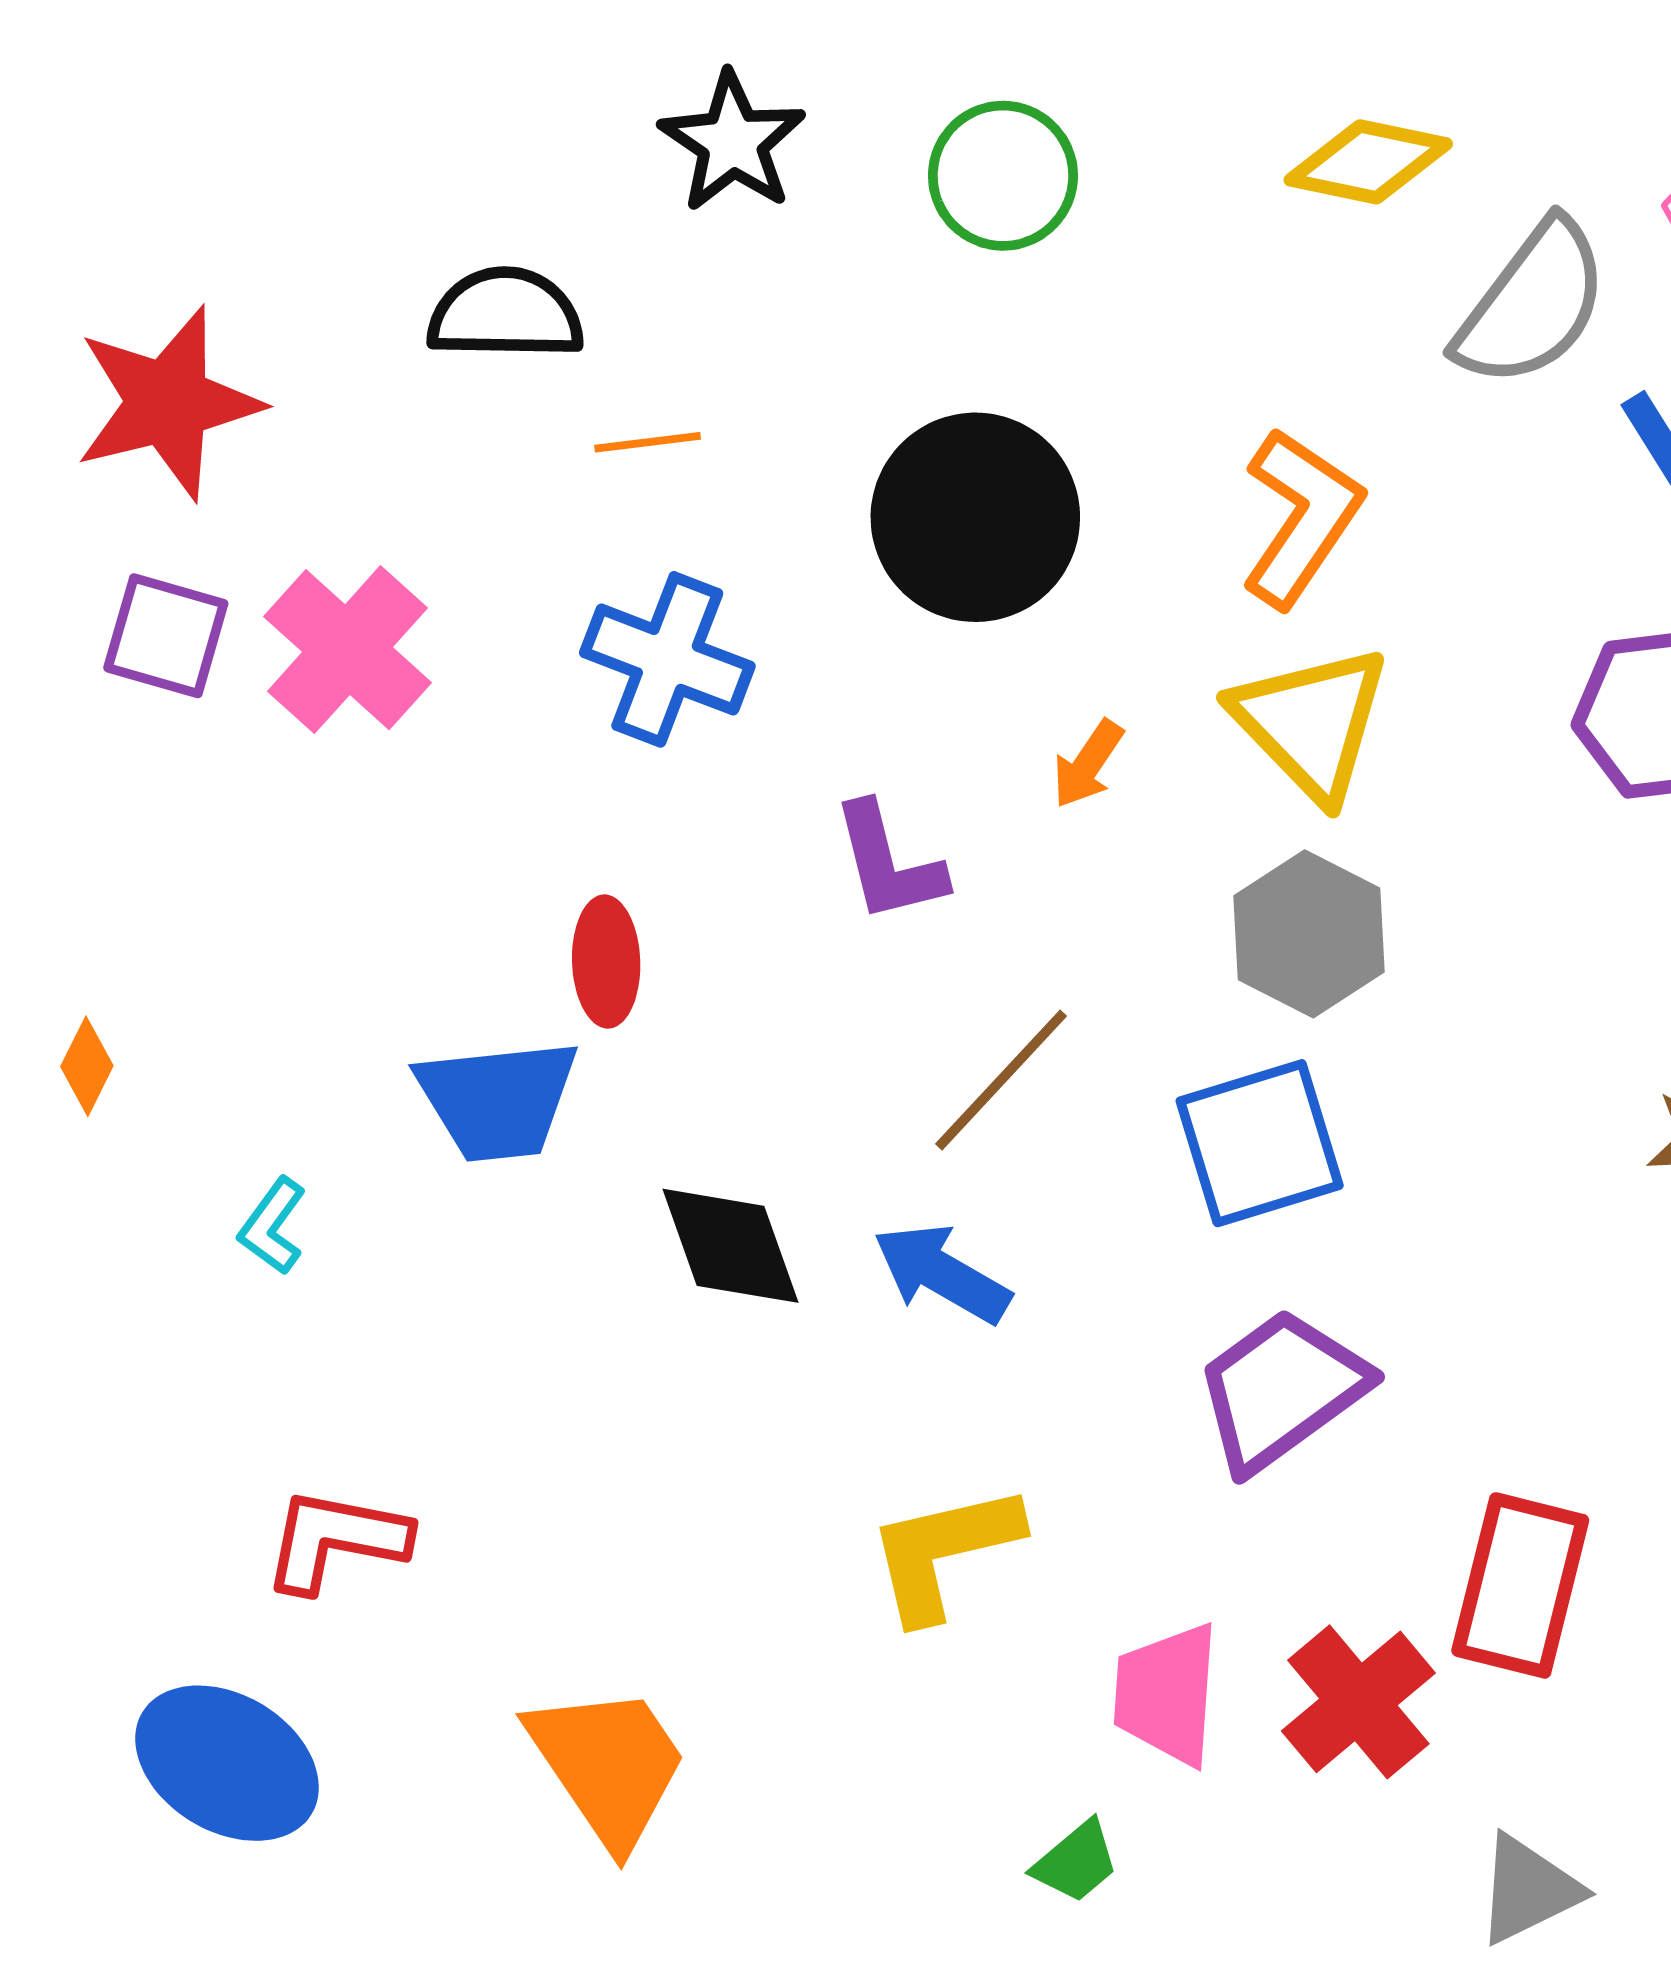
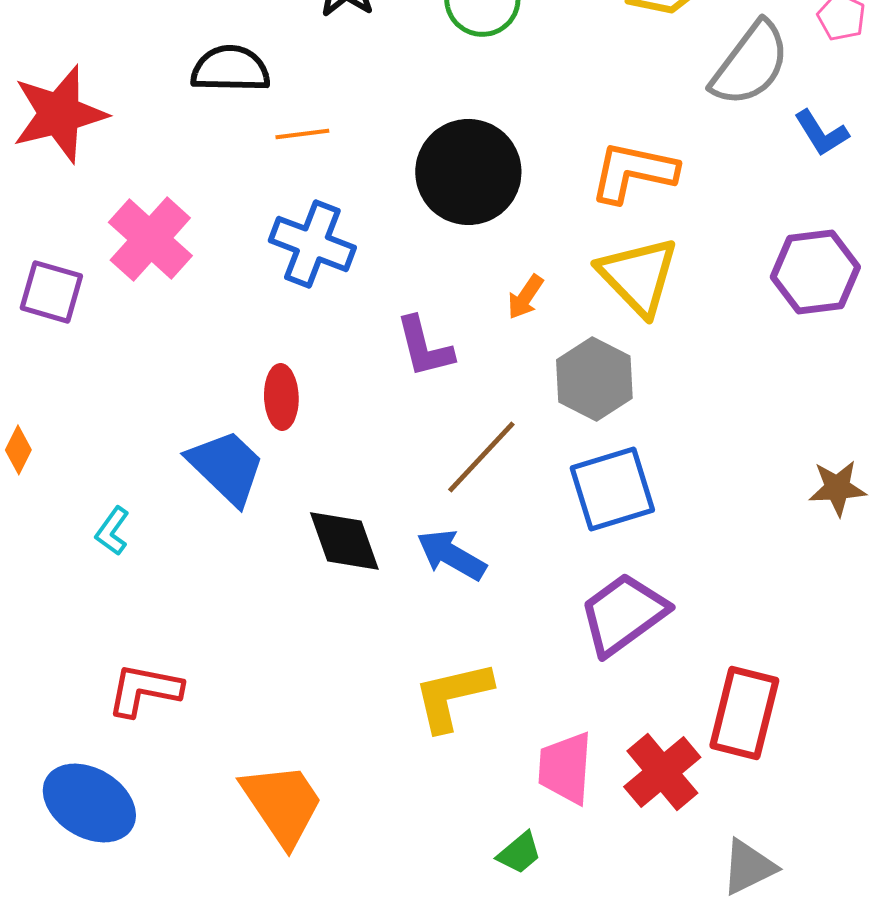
orange L-shape: (1301, 517) -> (633, 172), turned -112
purple square: (166, 636) -> (51, 292), moved
gray hexagon: (1309, 934) -> (594, 379), moved
blue trapezoid: (498, 1100) -> (226, 467), turned -130

